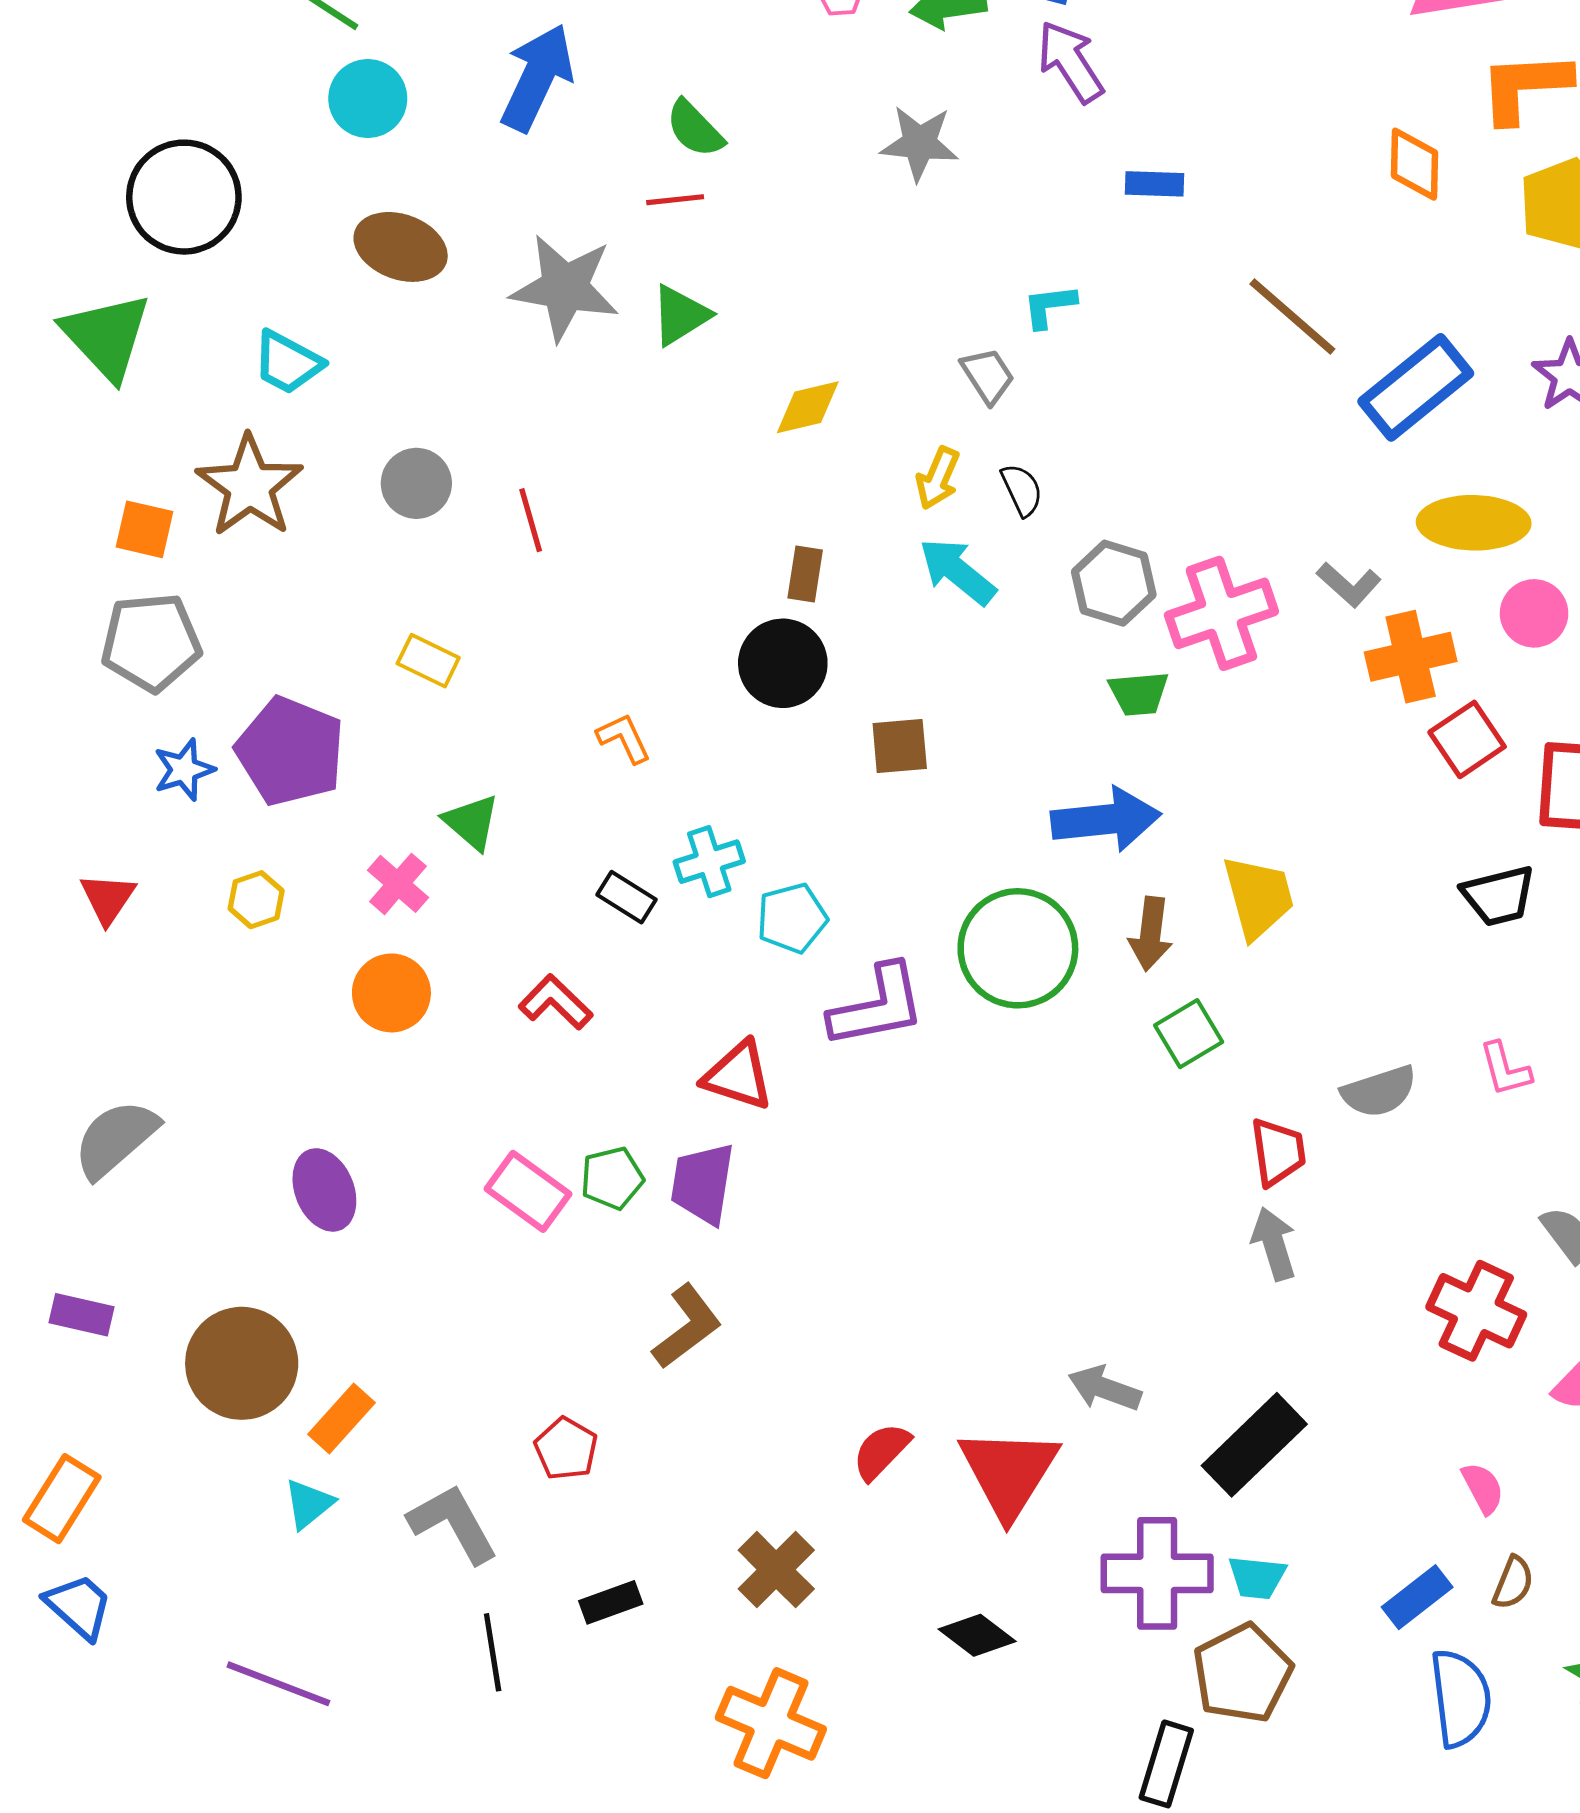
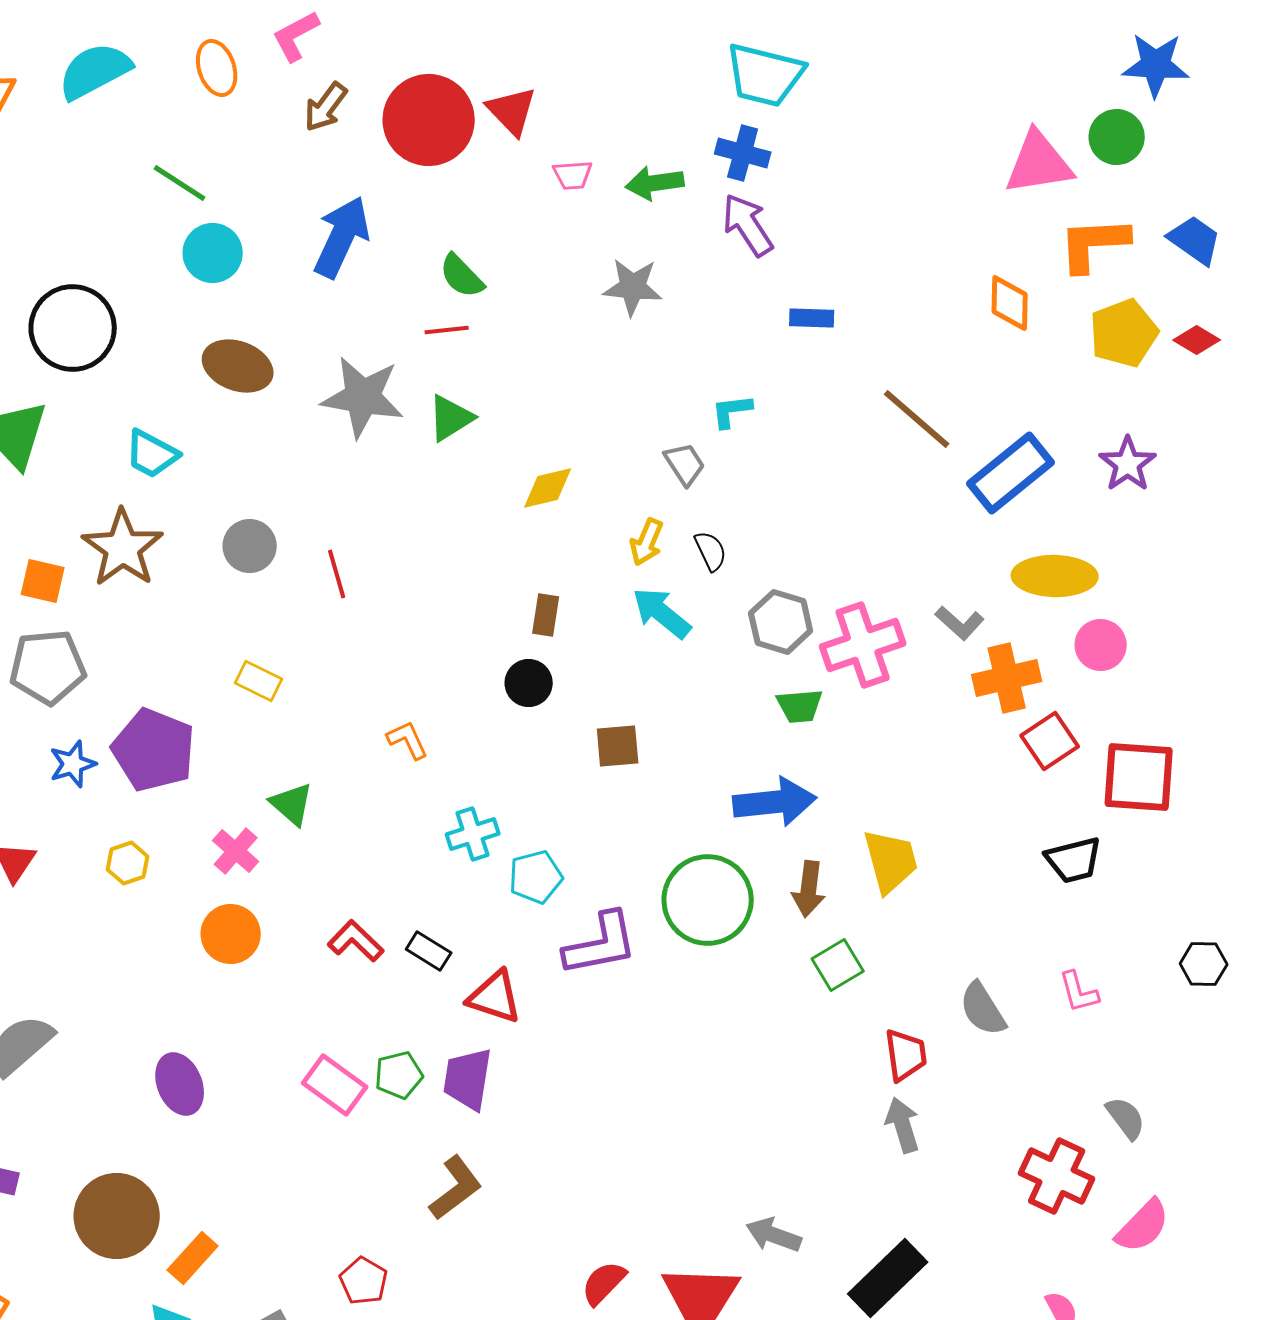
black circle: (783, 663) -> (529, 683), size x0.7
black rectangle: (626, 897) -> (429, 951), moved
gray semicircle: (1379, 1091) -> (983, 1009), turned 76

